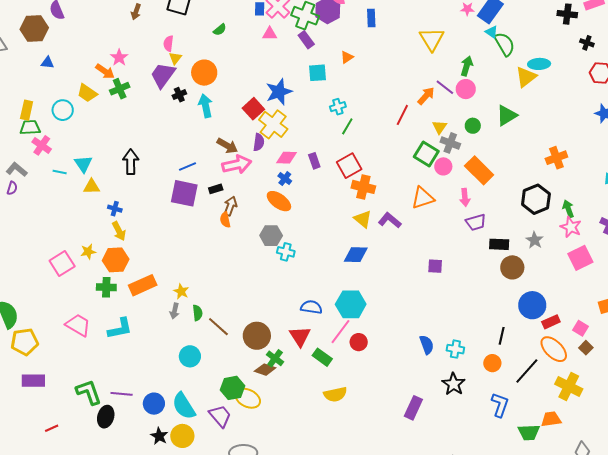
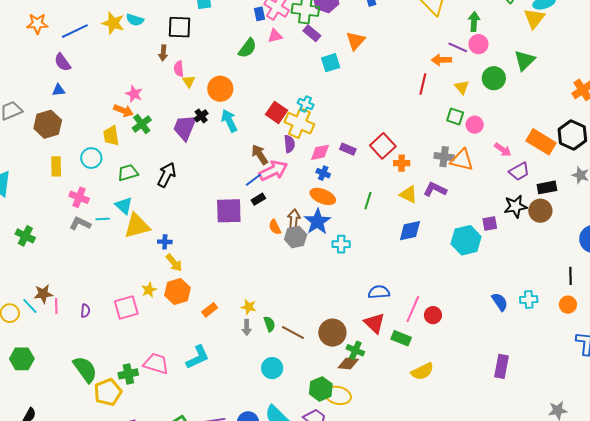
brown arrow: (136, 12) -> (163, 53), moved
brown hexagon: (34, 28) -> (48, 124), moved
green semicircle: (220, 30) -> (247, 48), moved, size x1.5
orange triangle: (347, 57) -> (356, 41), size x1.5
blue triangle: (47, 63) -> (59, 90), moved
purple trapezoid: (163, 75) -> (185, 128), moved
blue star: (279, 92) -> (317, 222), moved
yellow trapezoid: (87, 93) -> (111, 136), turned 60
orange arrow: (426, 96) -> (441, 60), turned -120
cyan cross: (338, 107) -> (306, 104), moved, turned -35
green line: (347, 126) -> (368, 201), moved
green circle: (473, 126) -> (494, 78), size x1.5
green trapezoid: (30, 127) -> (128, 173), moved
gray cross: (450, 143) -> (444, 157), moved
brown arrow: (227, 146) -> (260, 154), turned -140
green square: (426, 154) -> (455, 116), size x0.7
purple rectangle: (314, 161) -> (348, 149), turned -35
black arrow: (131, 162) -> (167, 175), moved, turned 40
blue line: (187, 166) -> (253, 180), moved
gray L-shape: (17, 169) -> (80, 223), moved
orange rectangle: (479, 170) -> (541, 142), moved
yellow triangle: (91, 187) -> (137, 226), size x1.6
orange cross: (363, 187) -> (402, 163), size x0.7
purple semicircle: (12, 188) -> (85, 311), moved
pink arrow: (465, 197) -> (503, 150), turned -36
orange triangle: (423, 198) -> (462, 160), turned 45
brown arrow: (230, 206) -> (294, 219), moved
gray hexagon: (271, 236) -> (296, 237), moved
pink square: (62, 264) -> (126, 307), turned 30
brown circle: (512, 267) -> (540, 211), moved
orange rectangle: (143, 285) -> (210, 310), size x0.6
green cross: (106, 287) -> (128, 374), moved
cyan hexagon: (351, 304) -> (466, 240), moved
black star: (454, 384) -> (515, 206), moved, turned -30

